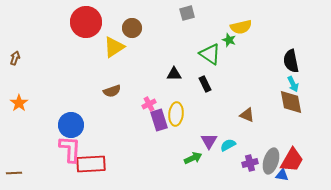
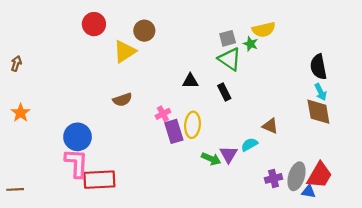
gray square: (187, 13) -> (228, 38), moved
red circle: (86, 22) -> (94, 24), size x0.7
cyan semicircle: (228, 145) -> (249, 145), moved
green arrow: (193, 158) -> (211, 159), moved, turned 48

